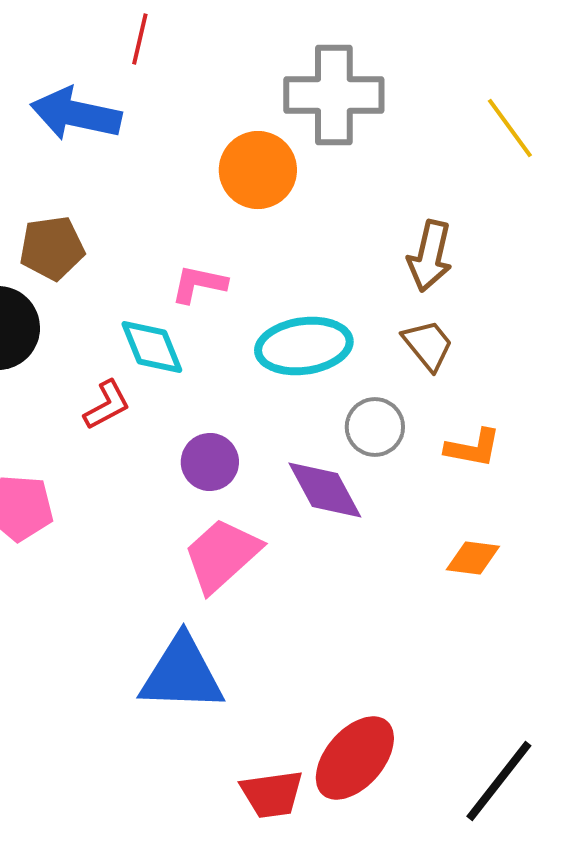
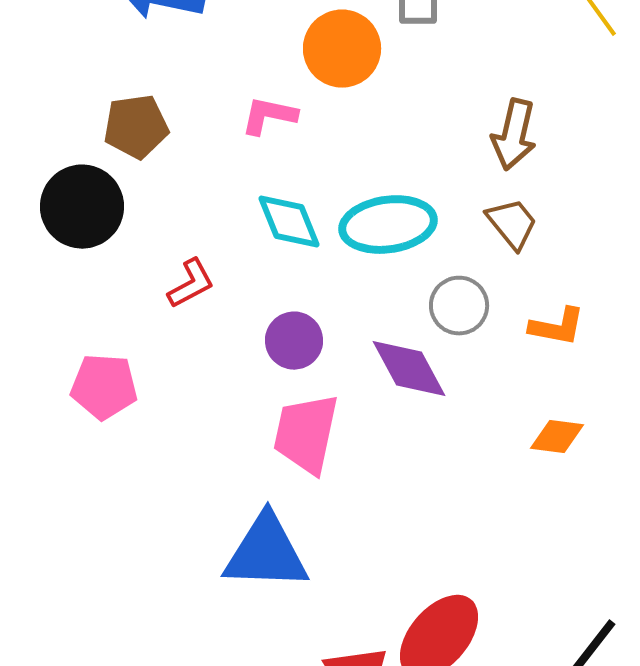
pink L-shape: (199, 284) -> (269, 116), moved
cyan diamond: (152, 347) -> (289, 222), moved
pink trapezoid: (222, 555) -> (306, 434), turned -36

